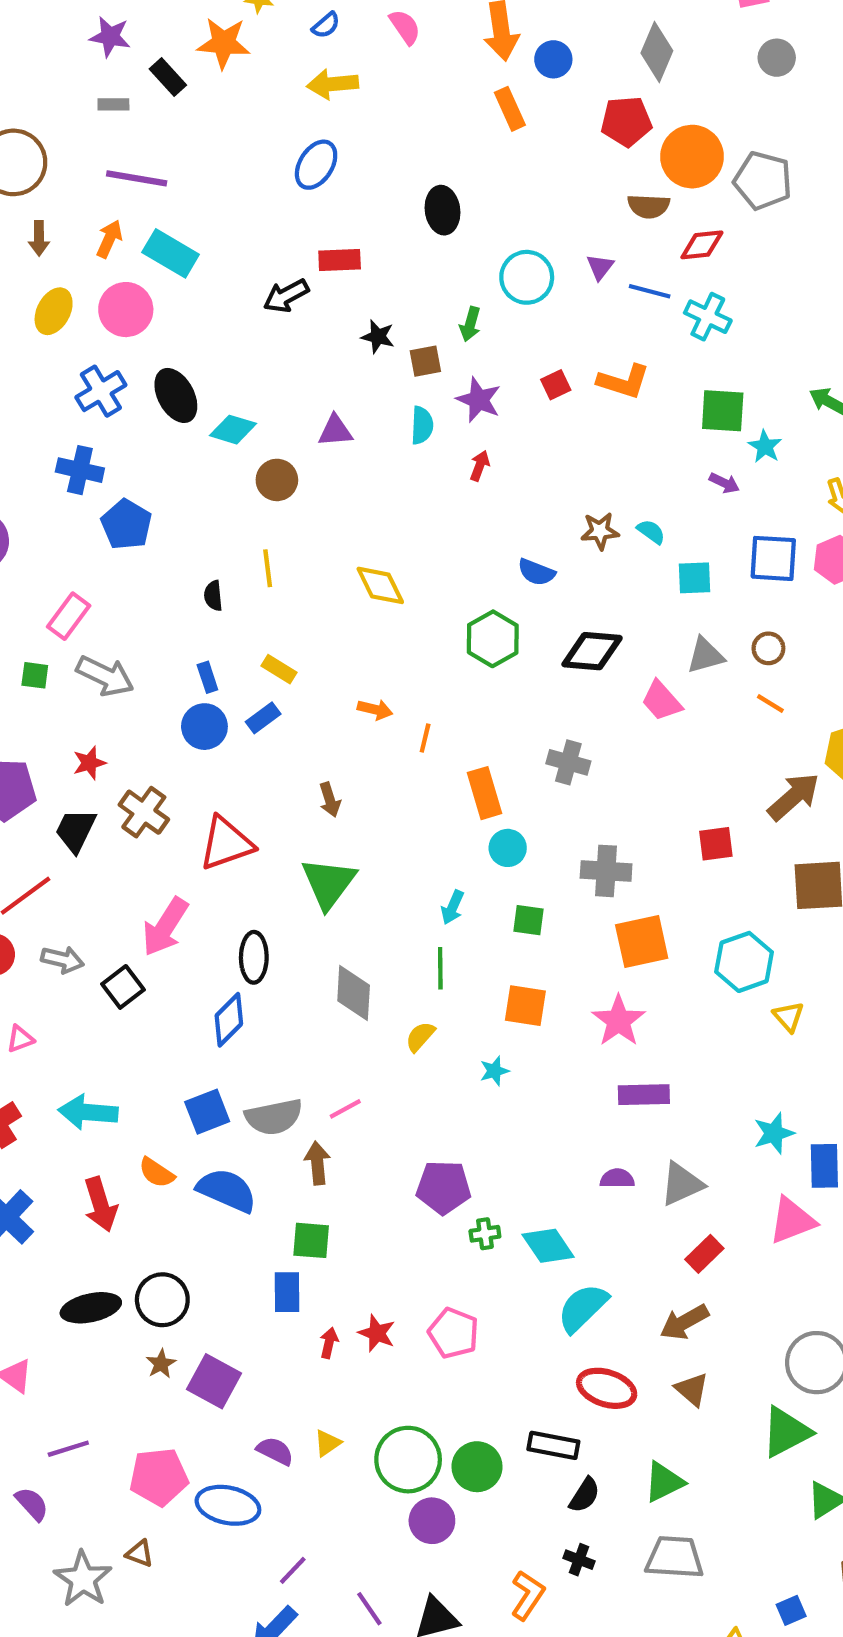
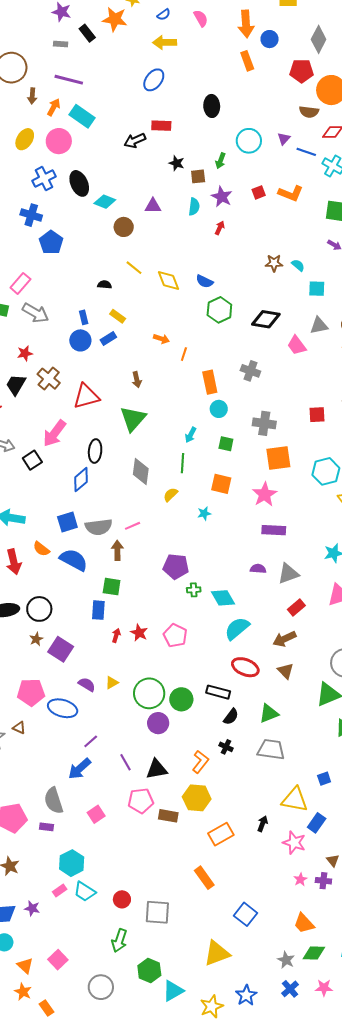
brown arrow: (39, 238) -> (32, 96), moved
yellow line: (268, 568) -> (134, 268), moved, turned -48
blue semicircle: (536, 572) -> (205, 281), moved
black semicircle: (213, 596) -> (105, 285), moved, turned 96

